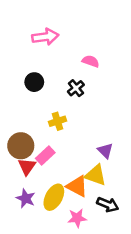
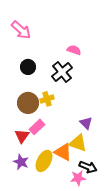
pink arrow: (45, 37) -> (21, 30), moved, turned 50
black cross: (76, 88) -> (62, 72), size x1.5
brown circle: (21, 146) -> (28, 103), moved
pink star: (77, 218) -> (78, 178), moved

